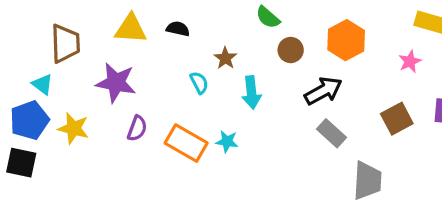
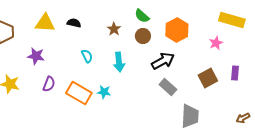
green semicircle: (268, 17) -> (142, 16), moved
brown star: (225, 58) -> (114, 29), moved
purple star: (116, 83) -> (36, 56), size x0.7

